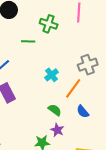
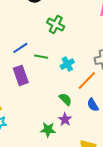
green cross: (49, 24) -> (56, 25), moved
green line: (28, 41) -> (41, 57), moved

